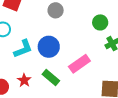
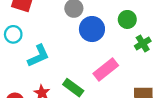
blue circle: (49, 47) -> (92, 29), moved

